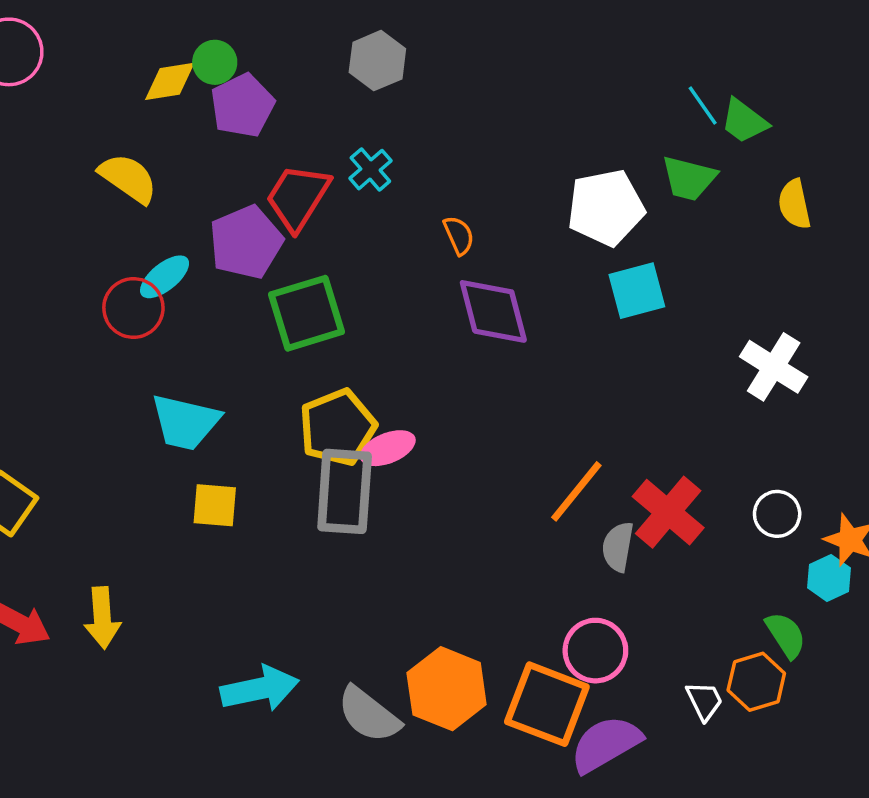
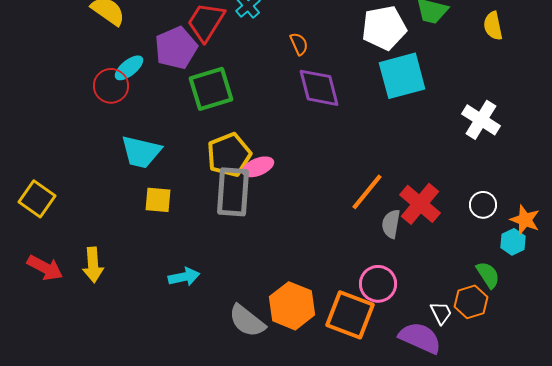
cyan square: (637, 291) -> (402, 76), size x1.4
cyan arrow: (260, 689) -> (184, 277), moved, size x0.7
purple semicircle: (606, 744) -> (420, 338), moved, turned 54

